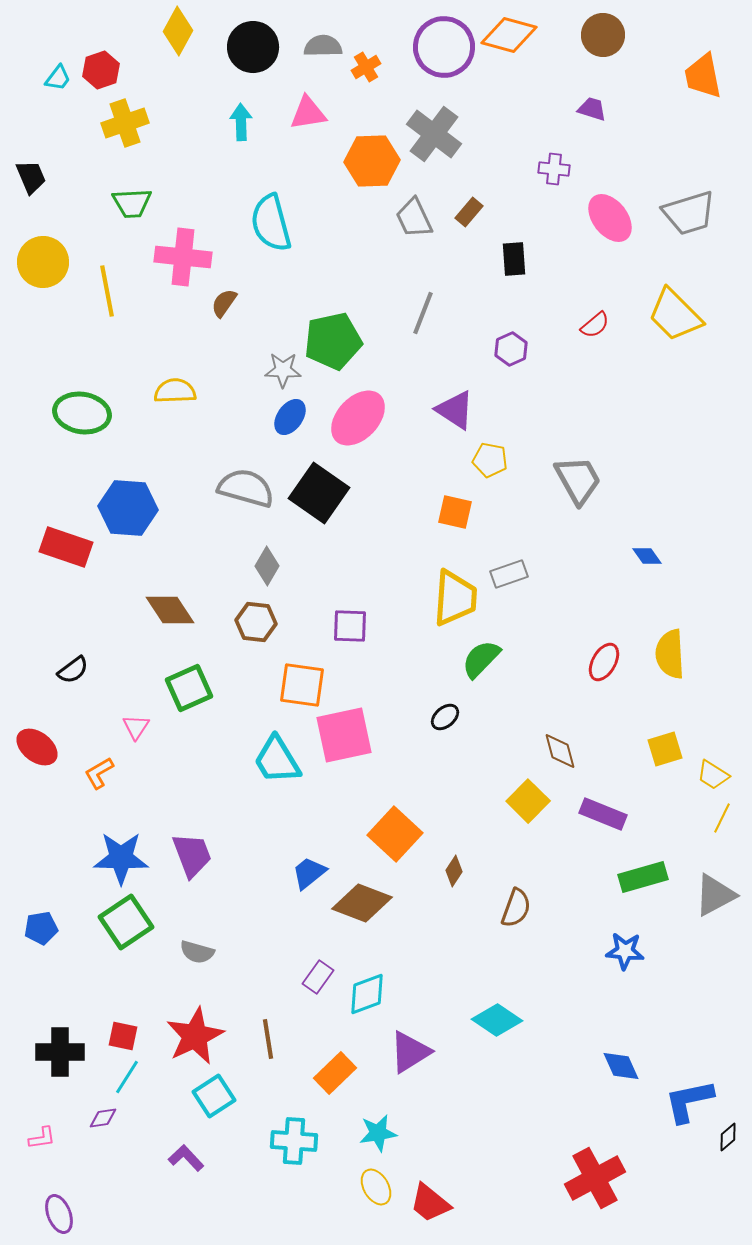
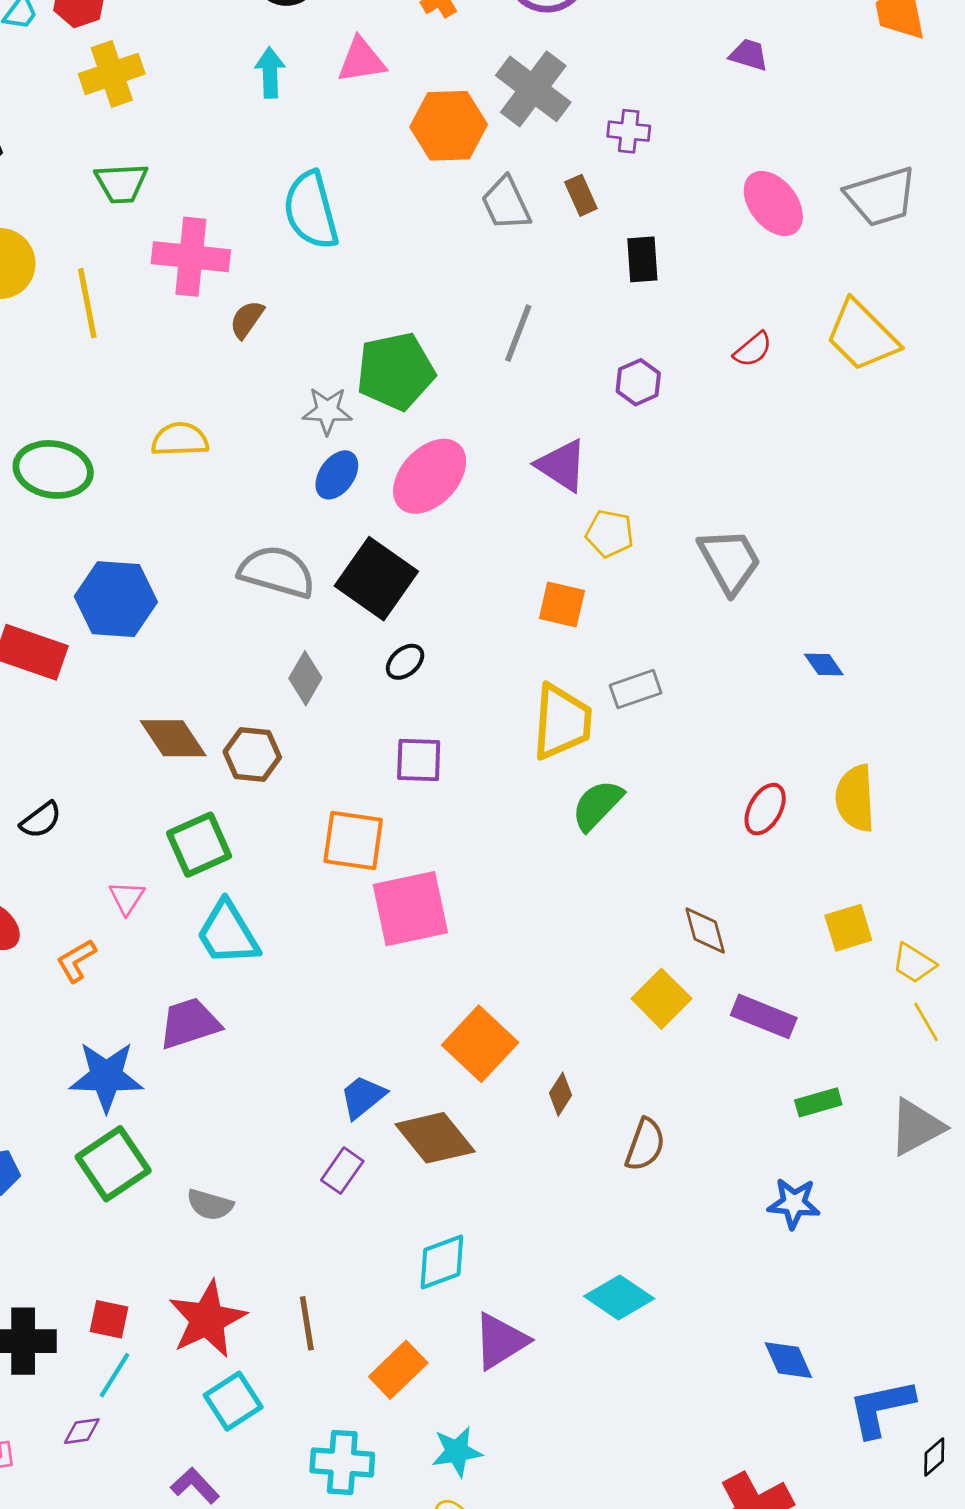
purple cross: (554, 169) -> (629, 131), moved
brown rectangle: (469, 212) -> (581, 195), turned -64
brown hexagon: (256, 622) -> (252, 755), moved
black ellipse: (445, 717) -> (405, 662), moved
cyan trapezoid: (277, 760) -> (228, 933), moved
yellow line: (722, 818) -> (926, 1022), turned -56
purple trapezoid: (192, 855) -> (190, 1023), moved, turned -87
green rectangle: (643, 877) -> (818, 1102), size x0.7
brown diamond: (362, 903) -> (435, 1138), turned 30
purple rectangle: (318, 977) -> (342, 1171), moved

